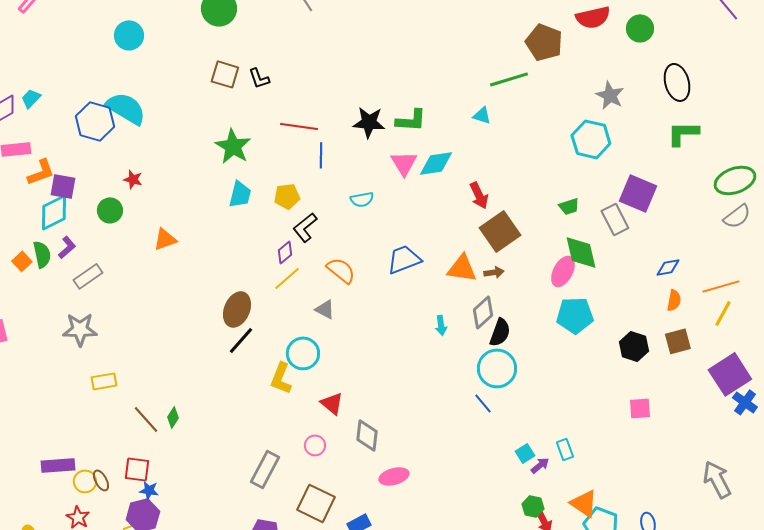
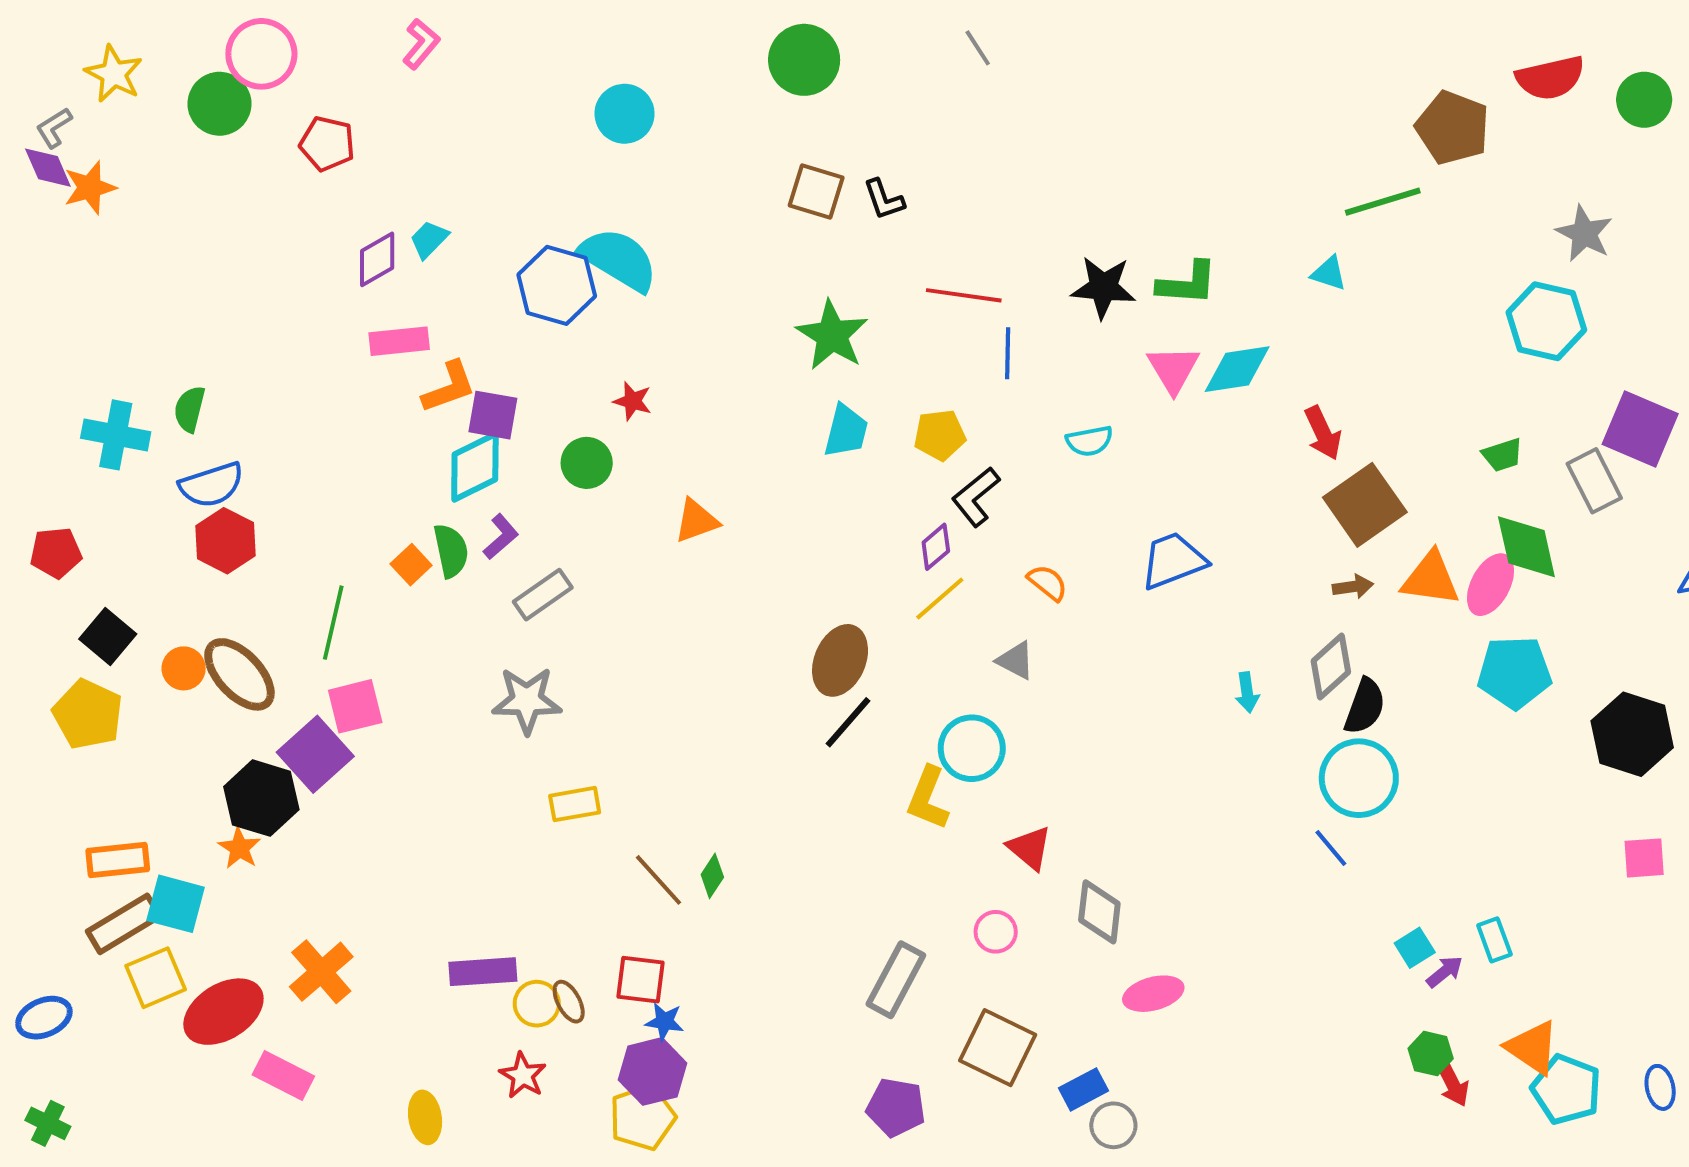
orange triangle: (462, 268) -> (1431, 579), moved
orange semicircle: (341, 270) -> (1048, 583), size x0.7
black hexagon: (634, 346) -> (1632, 734), size x1.4

